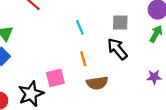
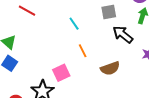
black arrow: (117, 49) -> (123, 34), moved
brown semicircle: (97, 83) -> (110, 68), moved

